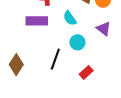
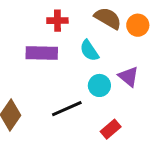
purple triangle: (104, 29) -> (129, 77), moved
black line: (55, 59) -> (67, 109), turned 45

